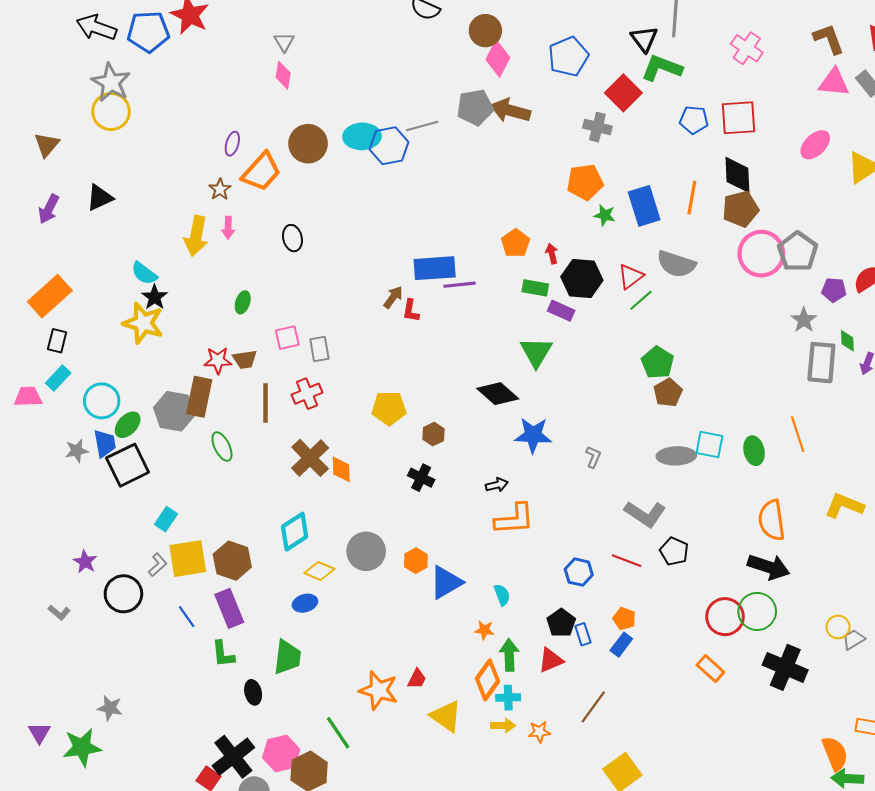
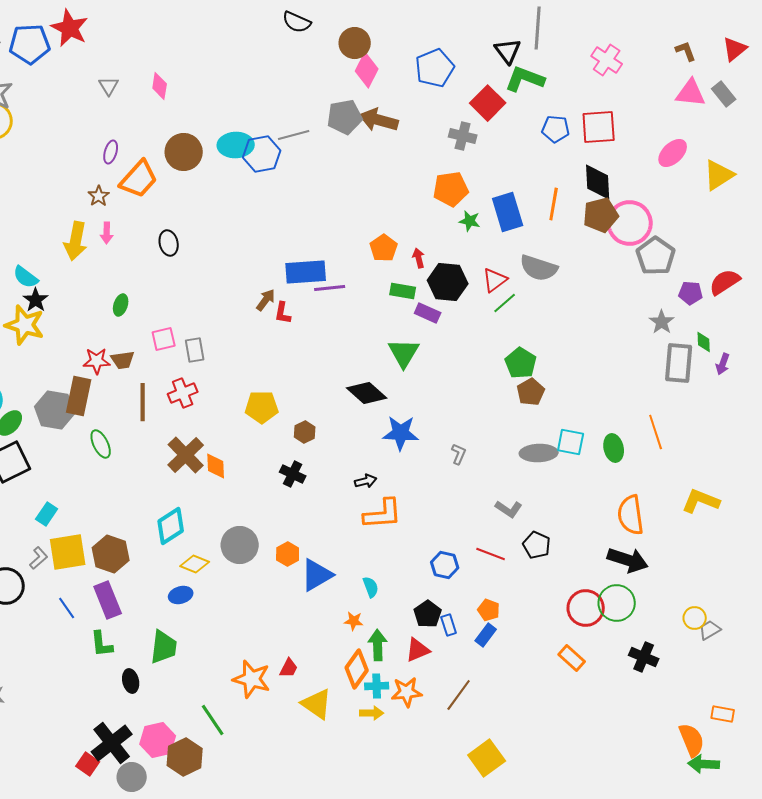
brown L-shape: (829, 39) -> (686, 51), size x0.7
gray triangle: (284, 42) -> (109, 86), moved
pink circle: (761, 254) -> (630, 223), moved
gray L-shape: (645, 514) -> (509, 509), size x0.7
black cross: (785, 667) -> (644, 657), size x0.7
orange star: (539, 732) -> (407, 692), moved, size x1.4

